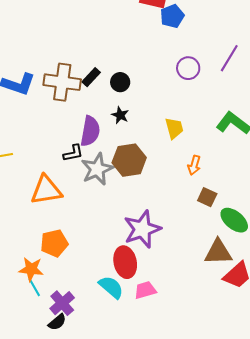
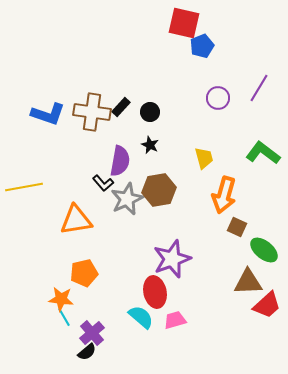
black L-shape: (73, 153) -> (103, 183), turned 60
orange arrow: (194, 165) -> (224, 195), size x1.8

